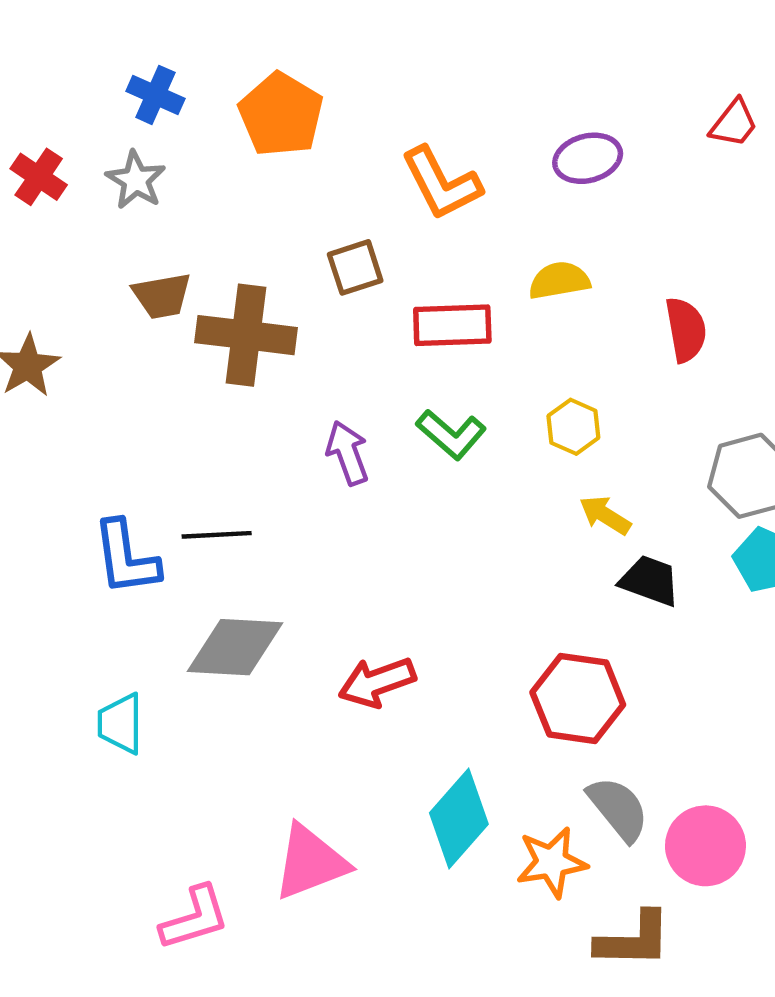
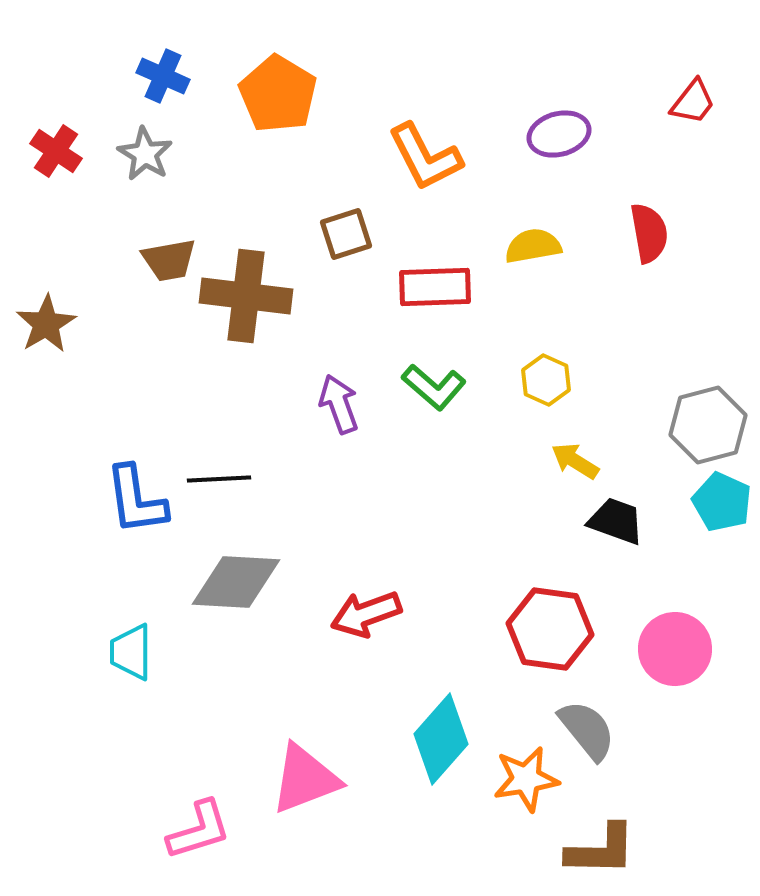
red semicircle: (686, 330) -> (649, 233), moved
pink circle: (705, 846) -> (675, 649), moved

